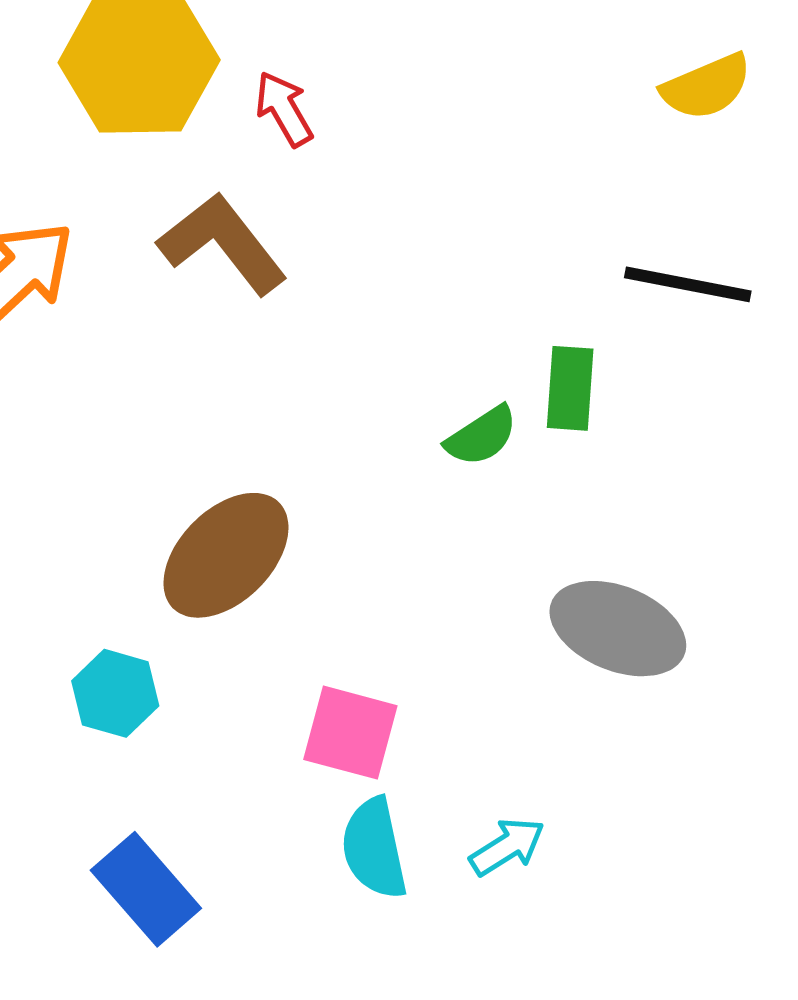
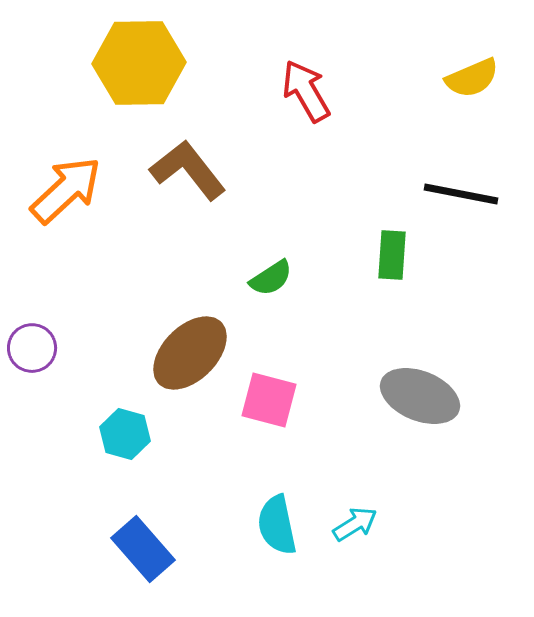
red arrow: (284, 109) -> (306, 91), moved, size x1.4
green semicircle: (482, 436) -> (271, 278), moved
pink square: (350, 733) -> (269, 400), moved

